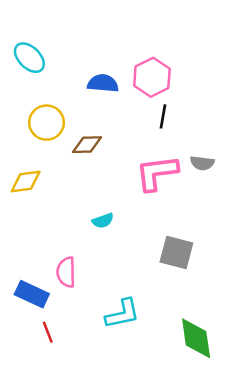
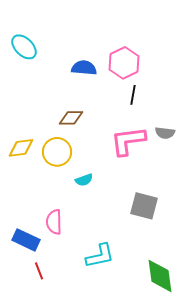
yellow circle: (47, 123) -> (57, 152), moved

